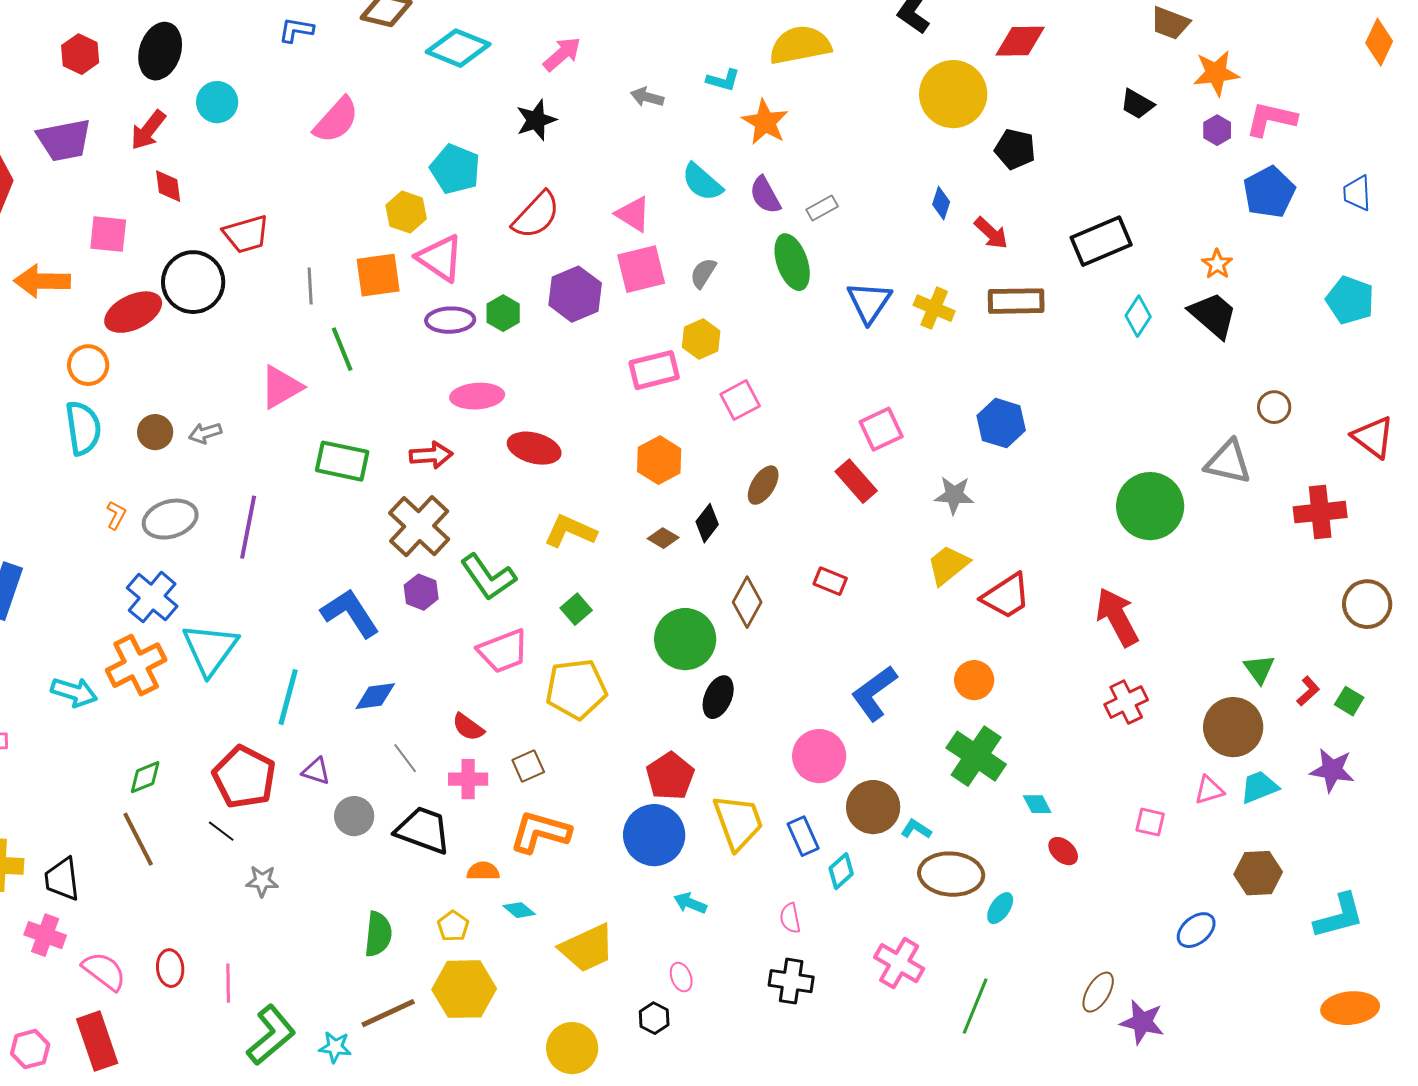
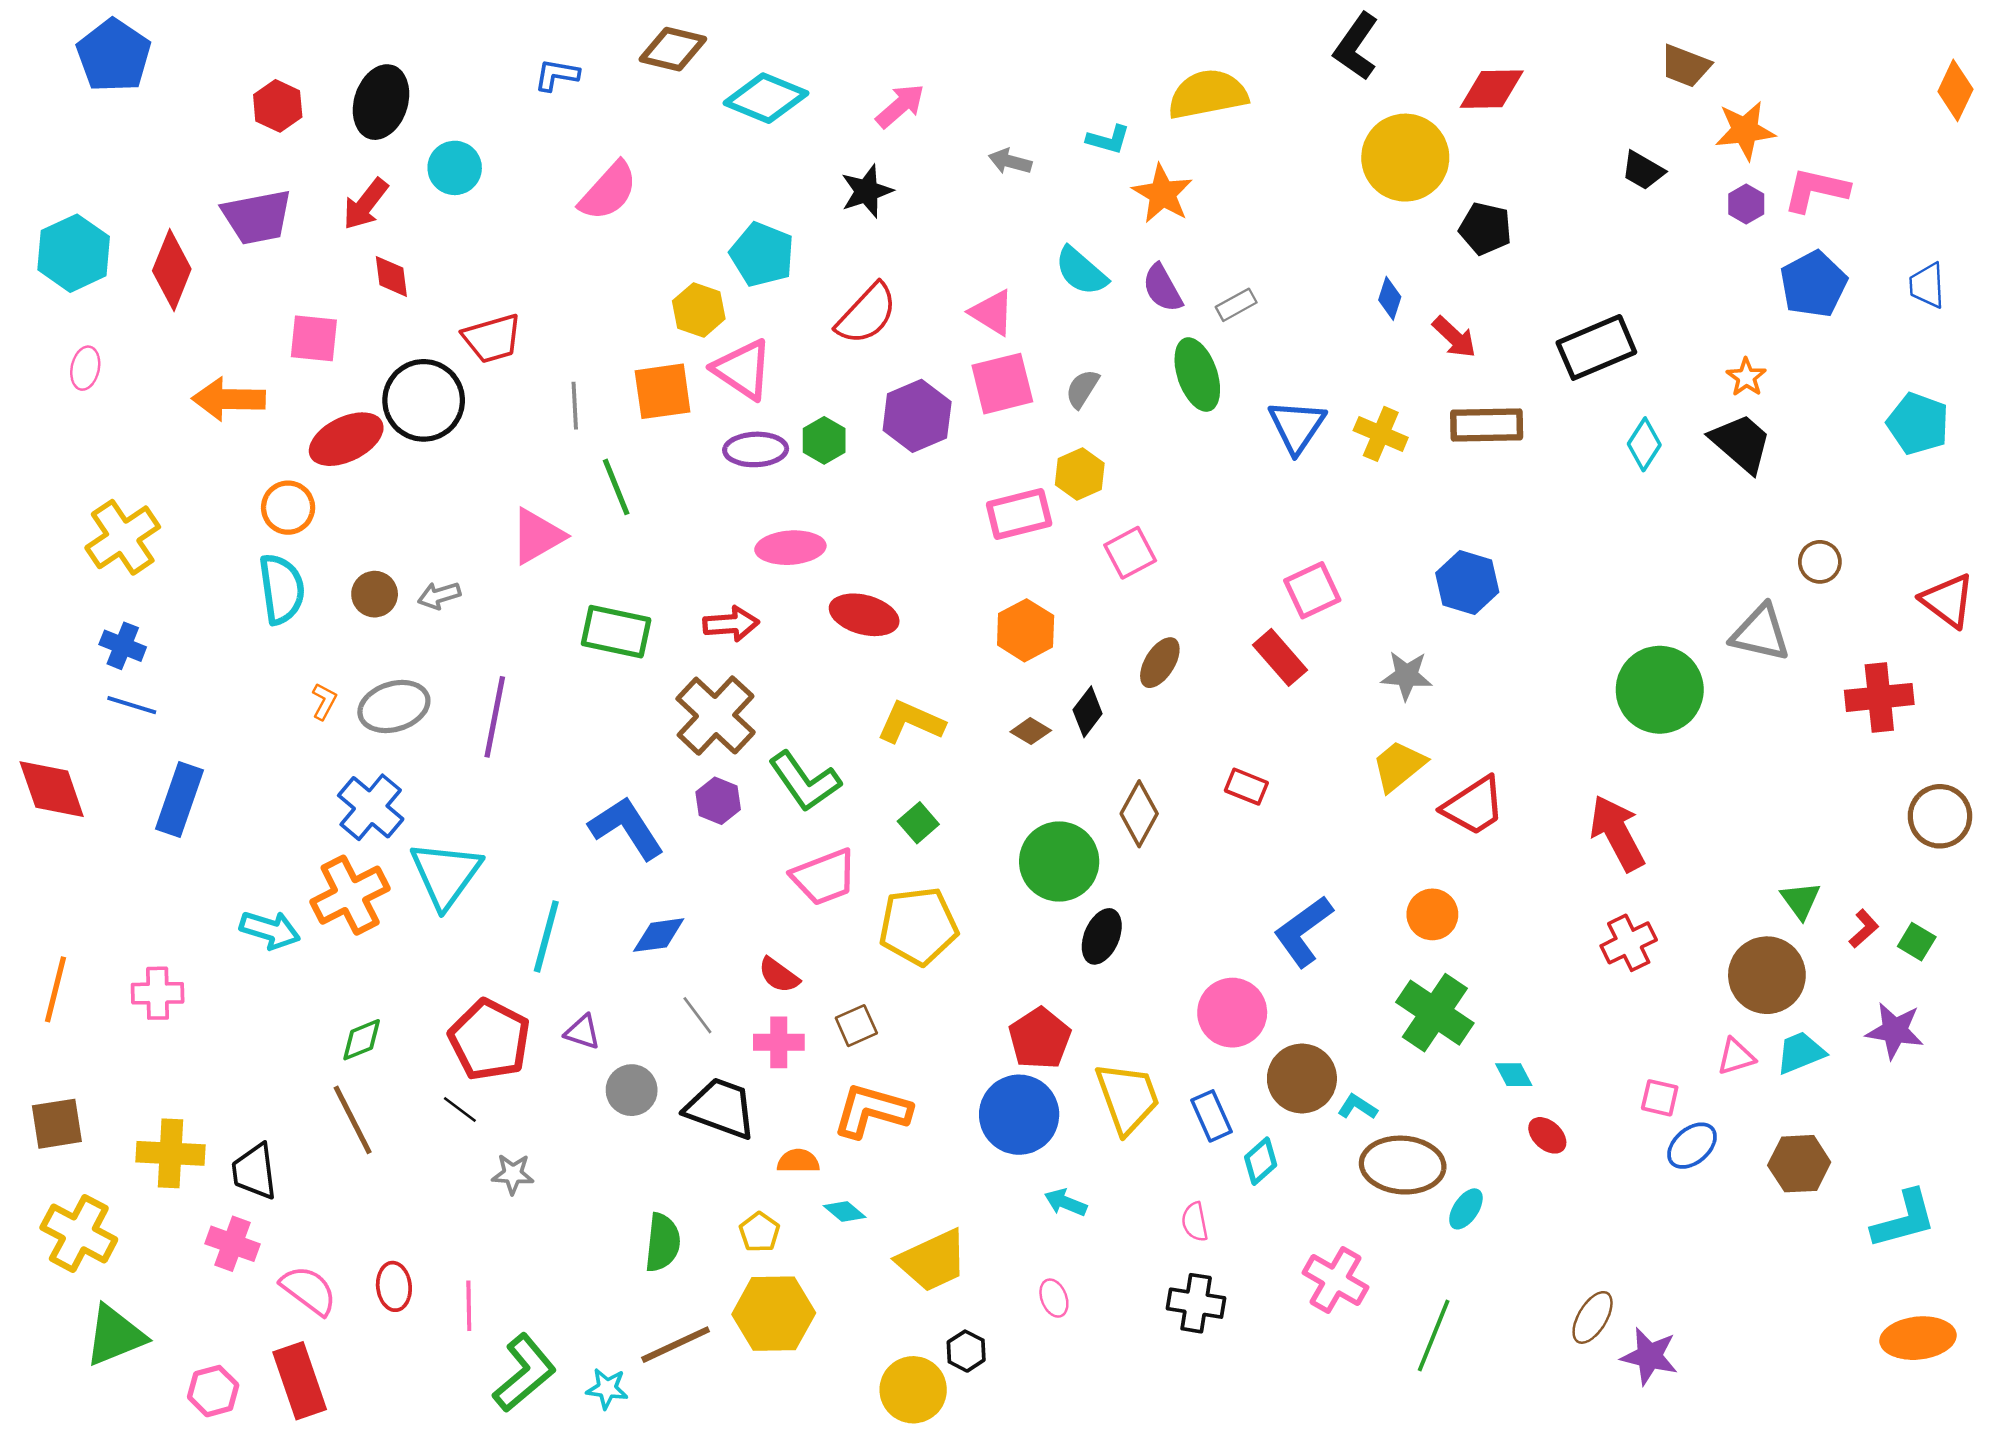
blue ellipse: (1196, 930) -> (1692, 1146), moved
black hexagon: (654, 1018) -> (966, 1351), moved

